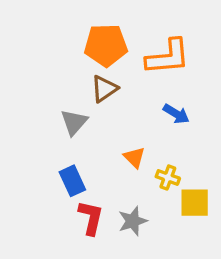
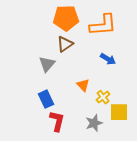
yellow cross: (168, 177) -> (103, 97), turned 32
gray star: (133, 221) -> (94, 123), moved

